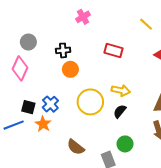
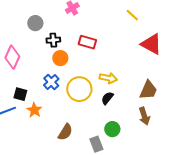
gray circle: (28, 42) -> (35, 23), moved
red rectangle: (113, 50) -> (87, 42), moved
blue cross: (50, 104) -> (51, 82), moved
brown semicircle: (76, 147) -> (65, 132), turned -96

